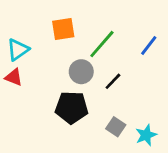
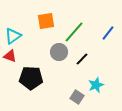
black pentagon: (72, 108) -> (31, 78), moved
gray square: (116, 127) -> (77, 97), moved
cyan star: (146, 135) -> (96, 85), moved

